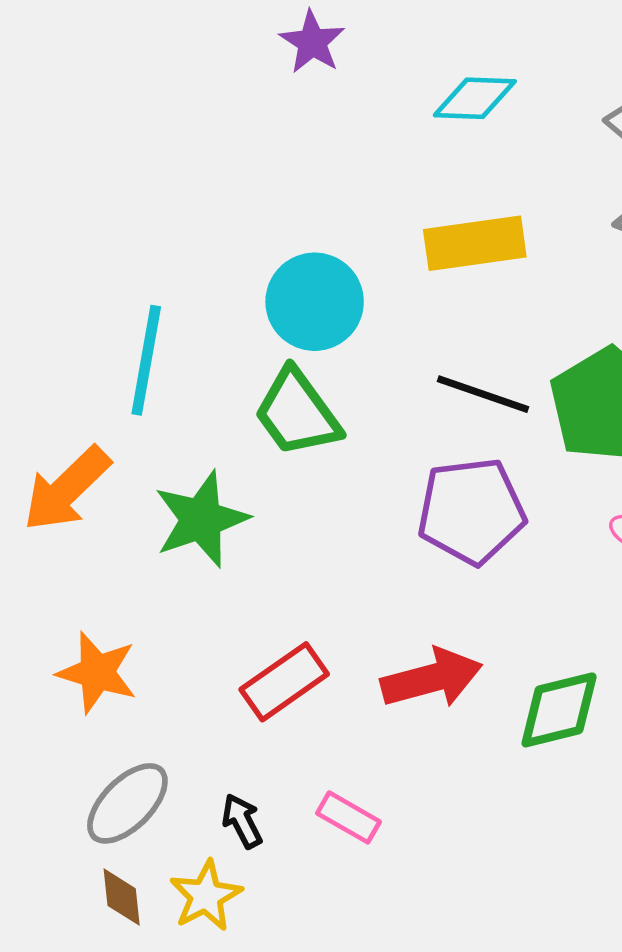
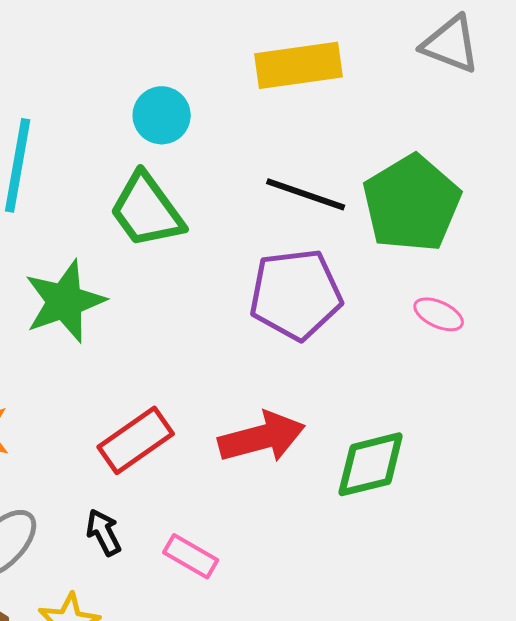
cyan circle: (315, 302) -> (162, 115), size x0.7
black arrow: (242, 821) -> (104, 532), moved

